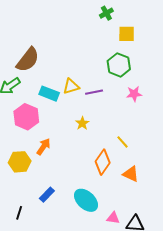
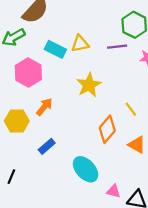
purple line: (94, 92) -> (117, 47), moved
yellow star: (82, 123) -> (89, 85), size x1.6
blue rectangle: (47, 195) -> (47, 146), moved

